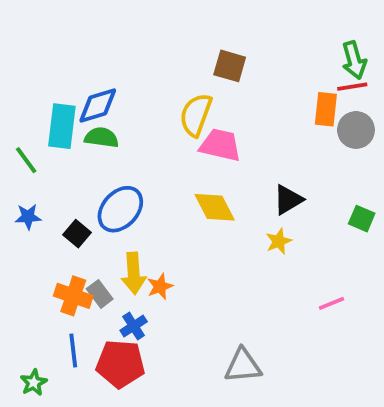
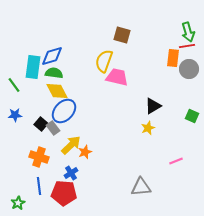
yellow diamond: (215, 207) -> (57, 91), moved
yellow arrow: (134, 273) -> (71, 145), turned -130
gray rectangle: (100, 294) -> (53, 128), moved
gray triangle: (243, 366) -> (141, 187), moved

